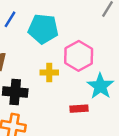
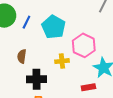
cyan pentagon: (43, 29) -> (54, 27), turned 30

